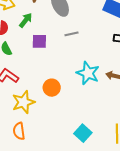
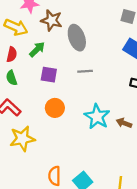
orange circle: (52, 88) -> (55, 108), moved
orange semicircle: (19, 131) -> (55, 176), moved

